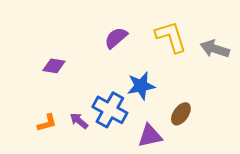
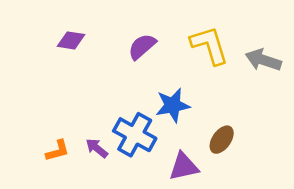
purple diamond: (54, 66) -> (71, 40), moved

